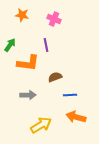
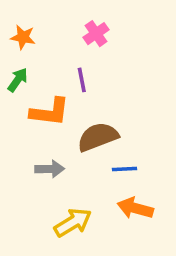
orange star: (22, 15) -> (23, 37), moved
pink cross: (54, 19) -> (96, 34), turned 32
brown semicircle: (55, 77) -> (98, 137), size x1.6

